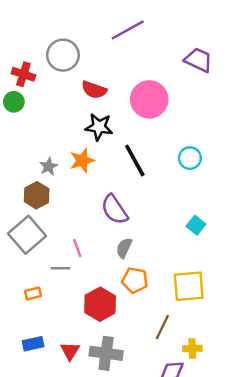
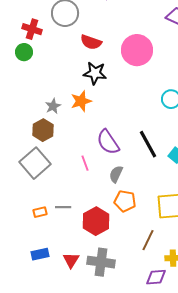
black line: (135, 160) -> (148, 144), moved
pink line: (77, 248) -> (85, 163), moved
gray line: (61, 268) -> (63, 207), moved

